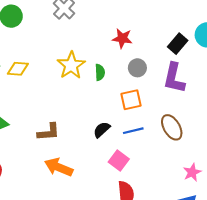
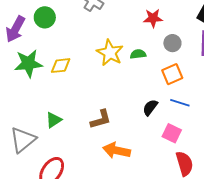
green semicircle: (100, 72) -> (138, 54), turned -84
blue line: (133, 131) -> (180, 103), turned 42

